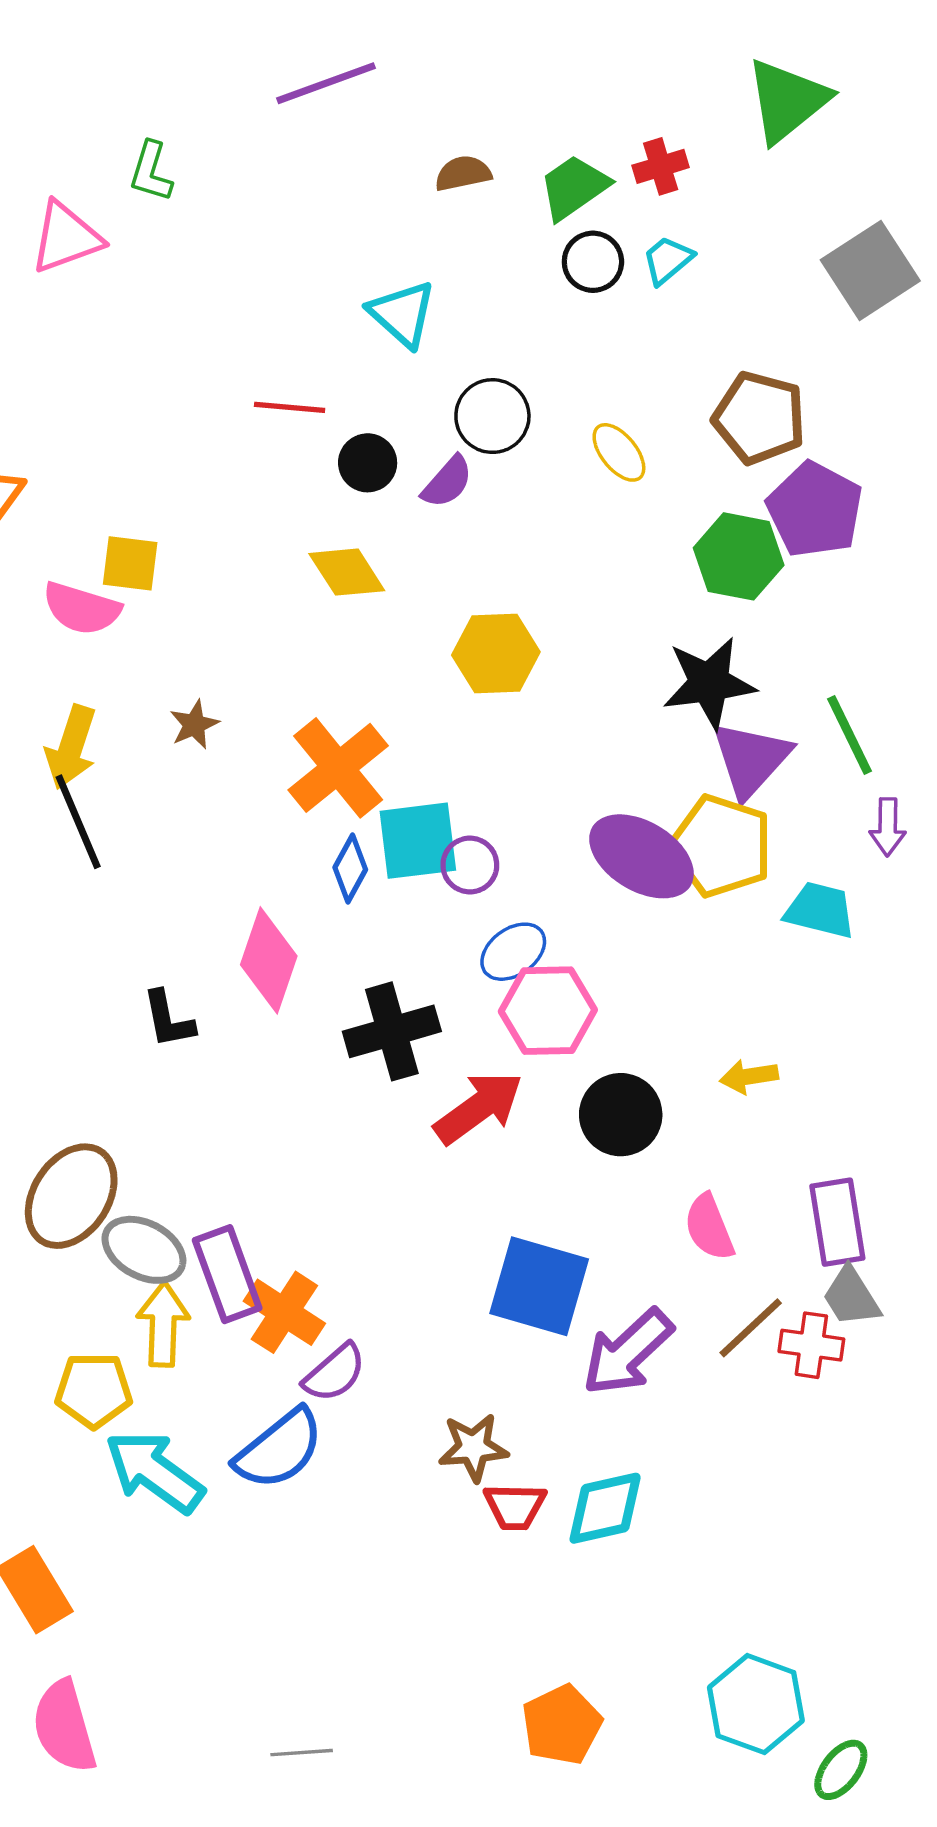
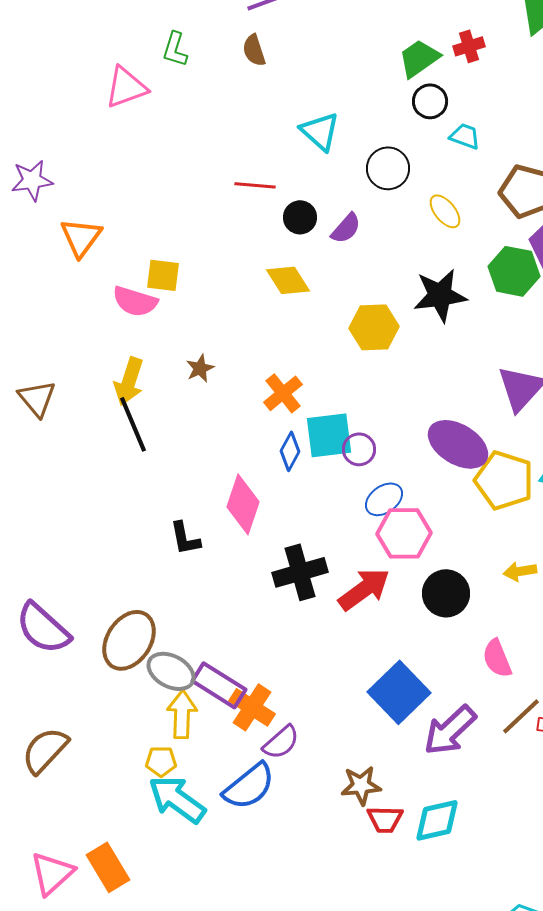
brown semicircle: (463, 173) -> (254, 50), moved, turned -96
cyan trapezoid: (667, 260) -> (465, 136), moved, turned 60
black circle: (492, 416) -> (388, 168), moved
black star: (709, 683) -> (440, 295), moved
orange cross: (338, 768) -> (283, 393), size x0.7
yellow pentagon: (721, 846) -> (504, 480), moved
black cross: (392, 1031) -> (300, 572), moved
purple rectangle: (227, 1274) -> (219, 685), turned -38
blue square: (539, 1286) -> (399, 692), turned 30
yellow pentagon: (94, 1390) -> (161, 761), moved, size x0.7

